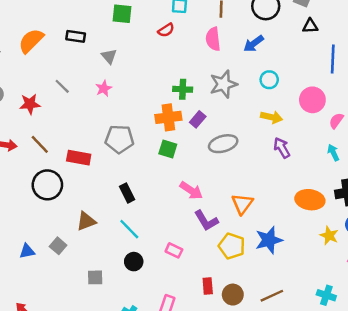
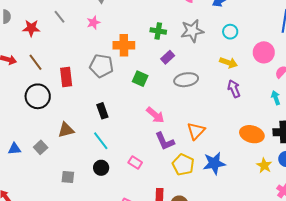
orange cross: (168, 117) -> (124, 45), moved
red rectangle: (79, 158) -> (66, 77), turned 66

